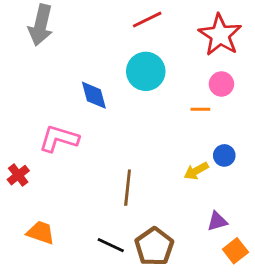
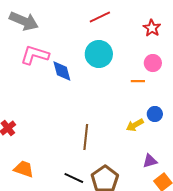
gray arrow: (41, 25) -> (24, 21), turned -80
red star: (220, 35) -> (152, 28), size x0.6
pink L-shape: (59, 139) -> (35, 55), moved

